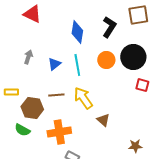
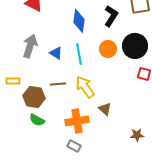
gray arrow: (28, 57) -> (30, 46), size x1.6
blue triangle: (54, 64) -> (56, 53), turned -48
green semicircle: (22, 130) -> (37, 120), moved
orange cross: (59, 132) -> (77, 121), moved

